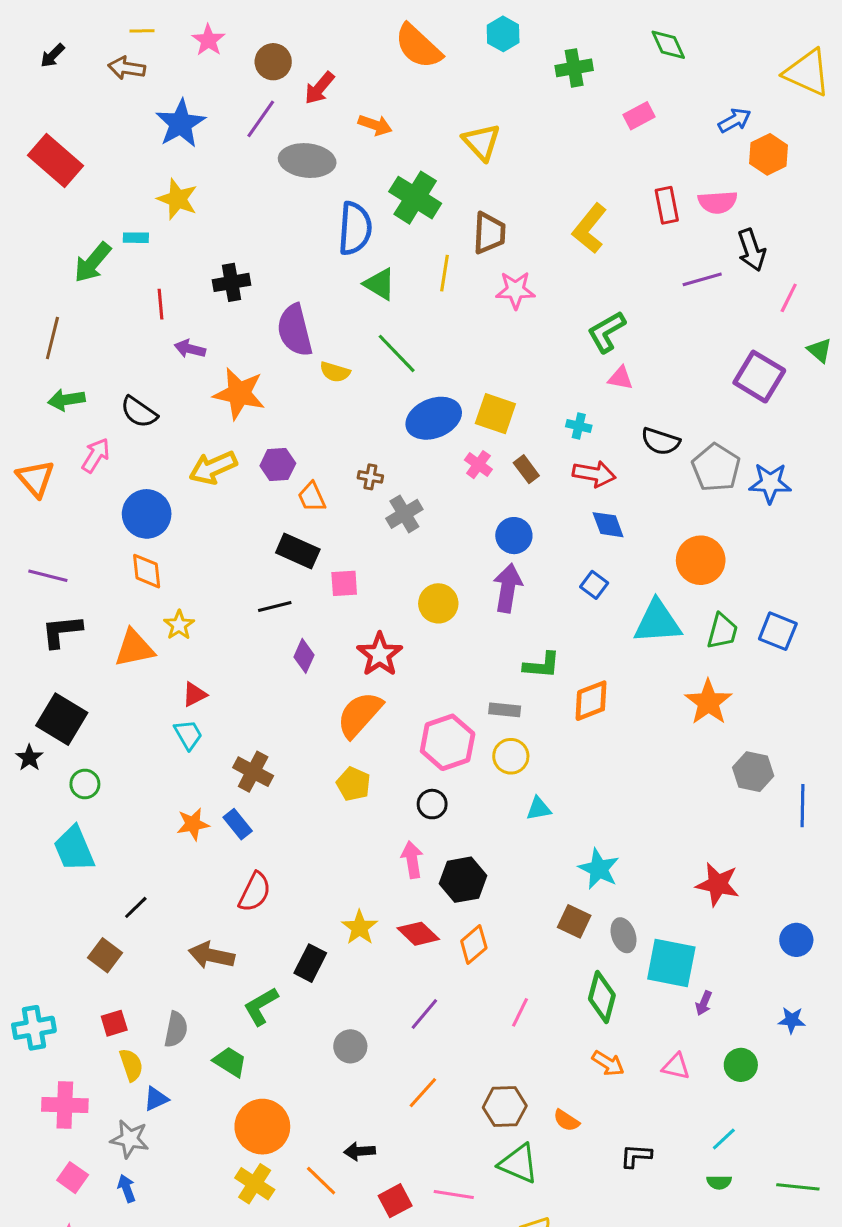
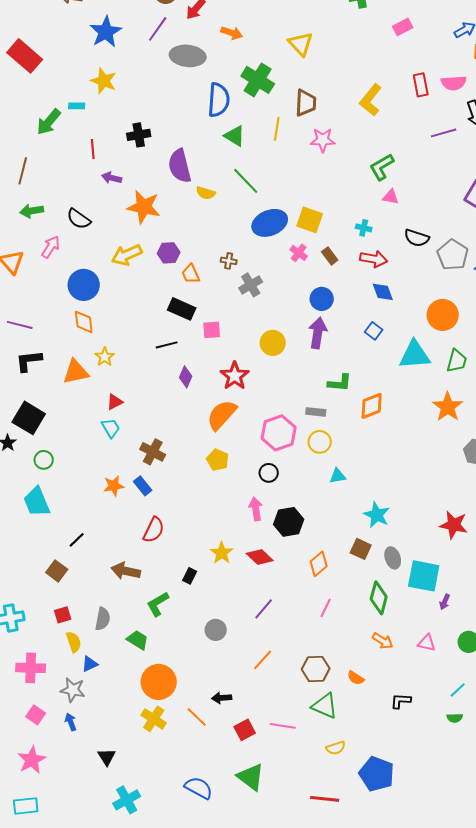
orange diamond: (474, 945) -> (319, 564), moved
black rectangle: (310, 963) -> (190, 576), size x0.7

